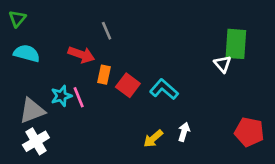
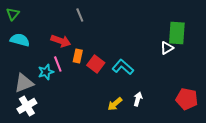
gray line: (107, 31) -> (80, 15), moved
white triangle: (223, 64) -> (167, 48), turned 40
pink line: (79, 97) -> (58, 64), moved

